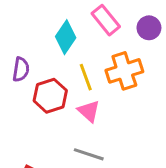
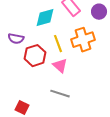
cyan diamond: (66, 37) -> (45, 18), turned 40
purple semicircle: (21, 69) -> (16, 39), turned 91

